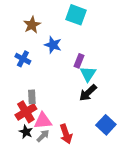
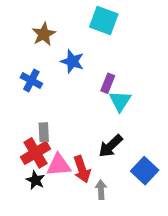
black arrow: (88, 93) -> (111, 146), moved
red arrow: (66, 134) -> (82, 169), moved
gray arrow: (43, 136) -> (101, 190), moved, turned -48

